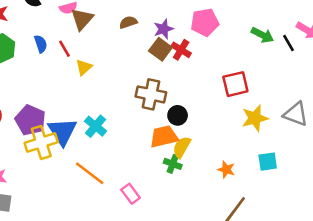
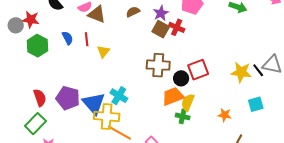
brown triangle: (82, 19) -> (97, 14), turned -42
black line: (288, 43) -> (258, 70), moved
red line: (65, 49) -> (87, 39), turned 32
red square: (235, 84) -> (198, 70), moved
yellow star: (255, 118) -> (241, 72), turned 30
yellow cross: (41, 142) -> (107, 116), moved, turned 30

